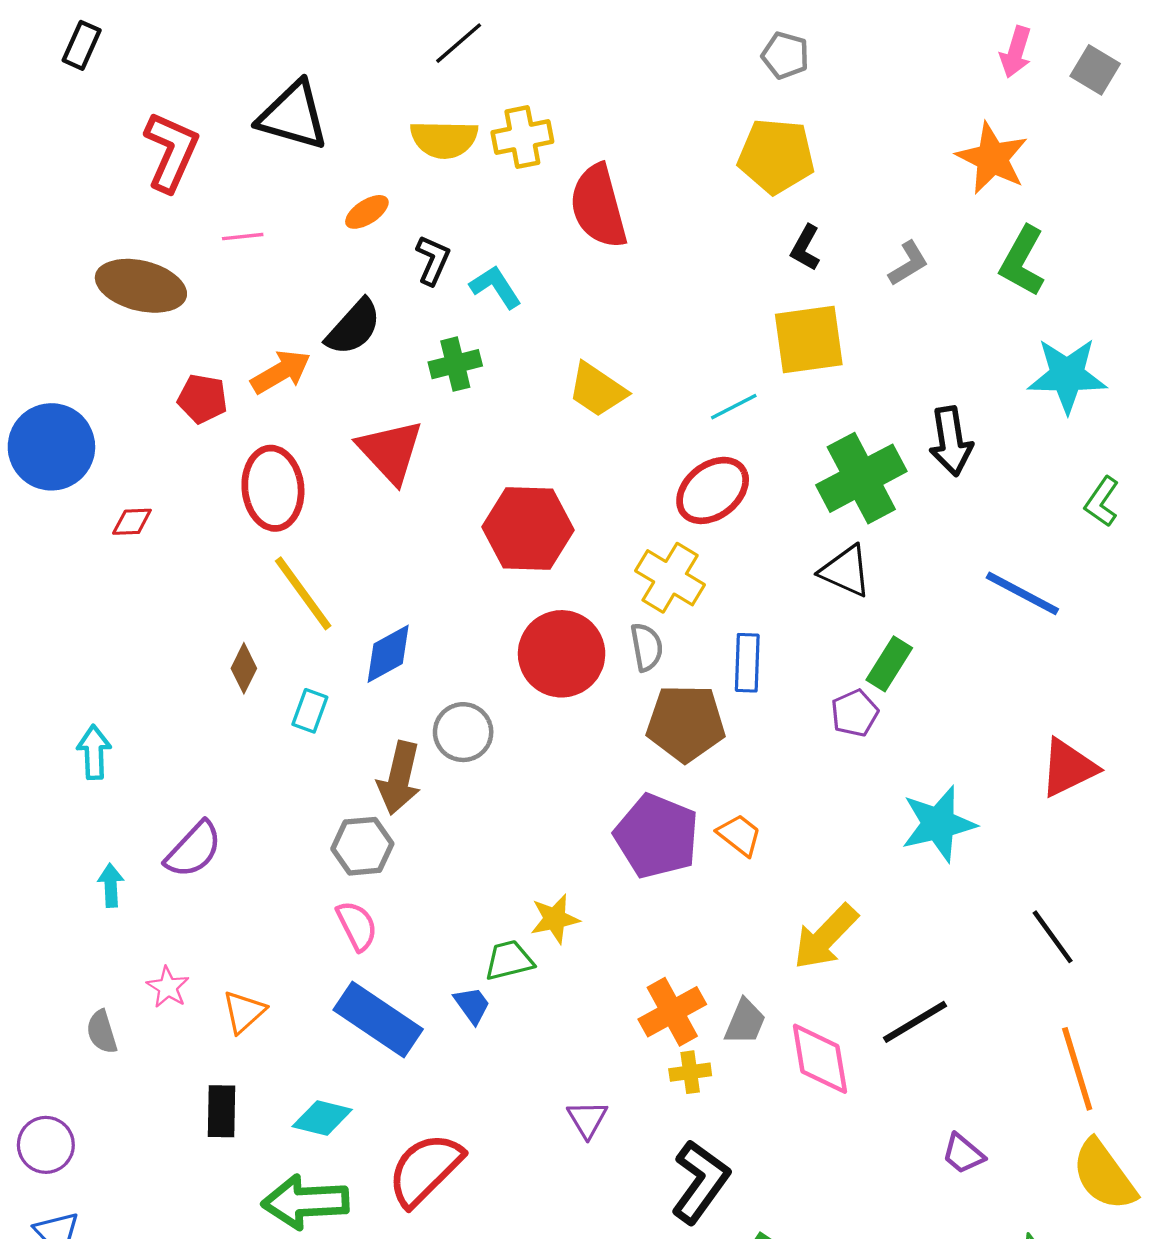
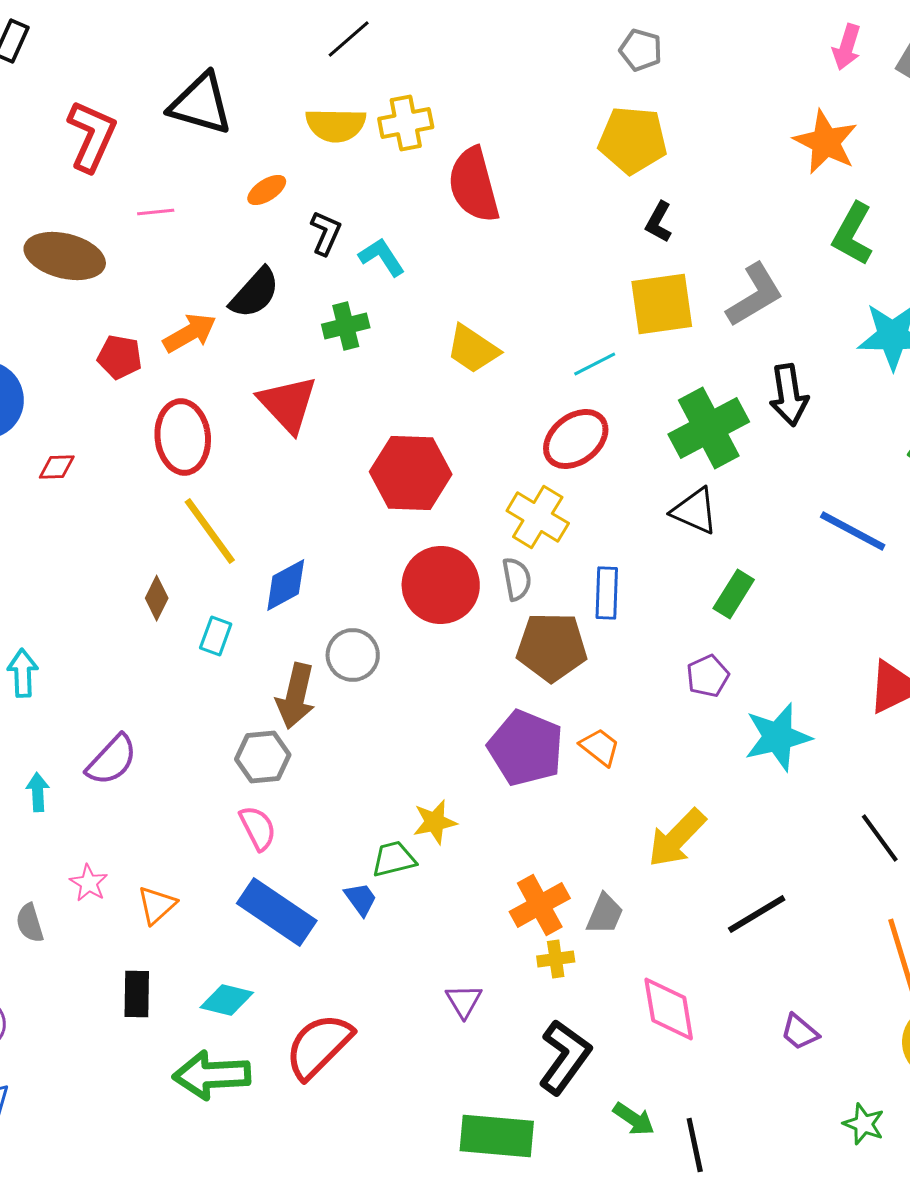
gray L-shape: (908, 263) -> (755, 295), moved, size x1.6
purple pentagon: (855, 713) -> (708, 676), moved
pink diamond: (820, 1059) -> (669, 1009), moved

